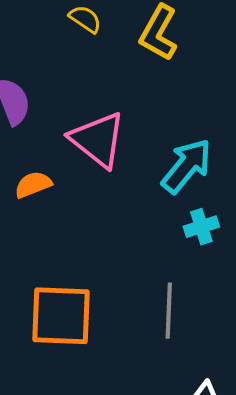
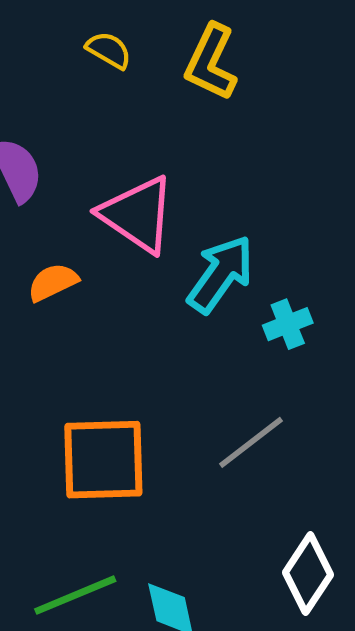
cyan arrow: (187, 166) -> (221, 274), moved
gray line: (169, 311) -> (251, 442), turned 54

